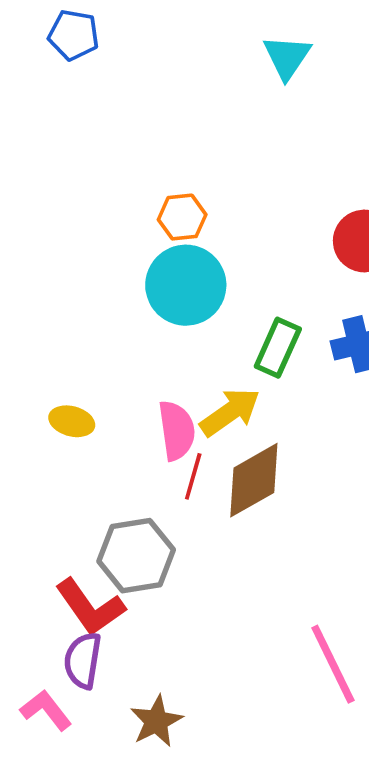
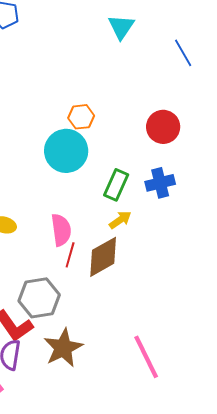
orange hexagon: (182, 217) -> (81, 117), moved
yellow arrow: (230, 412) -> (120, 220), moved, size x0.7
brown star: (156, 721) -> (63, 348), moved, size x1.4

